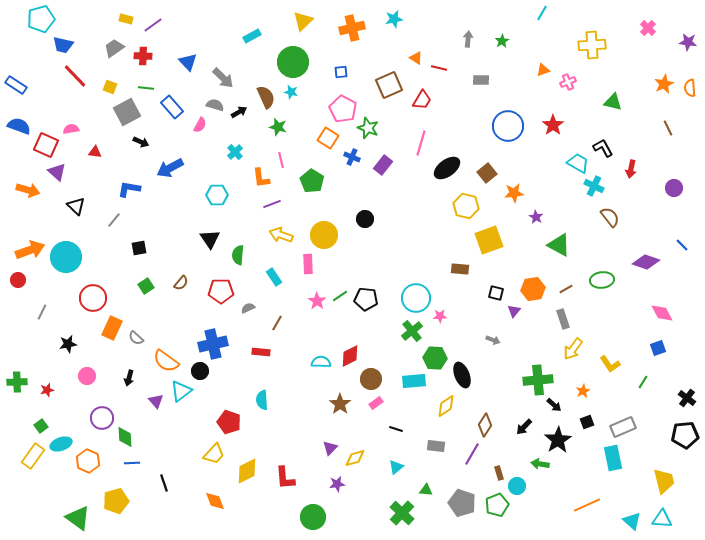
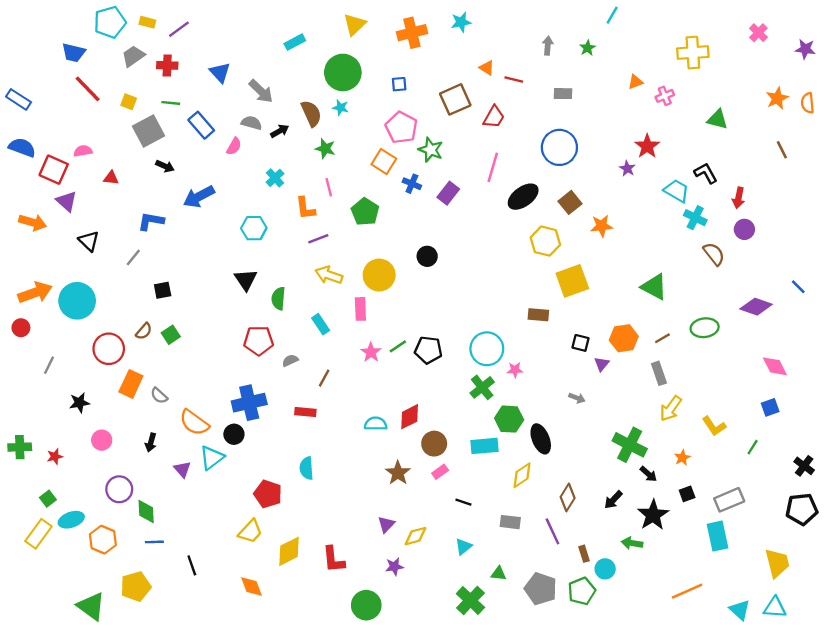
cyan line: (542, 13) -> (612, 15), moved
cyan pentagon: (41, 19) -> (110, 22), moved
blue circle: (508, 126) -> (559, 147), moved
purple circle: (674, 188) -> (744, 229), moved
purple star: (536, 217) -> (627, 168), moved
brown semicircle: (181, 283) -> (144, 331), moved
green cross: (538, 380) -> (630, 445), turned 32
purple line: (472, 454) -> (552, 531), turned -55

